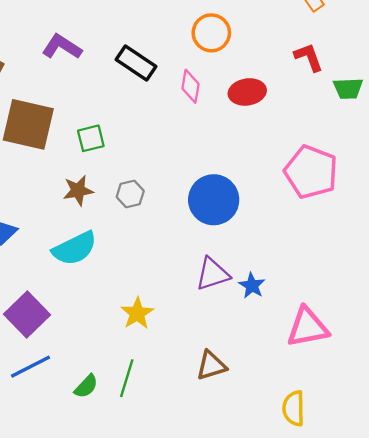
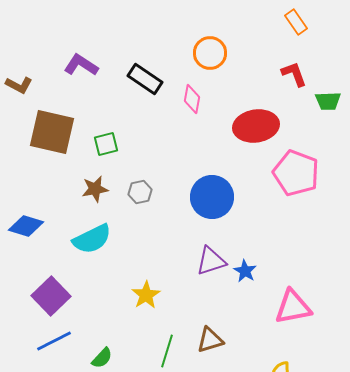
red ellipse: (247, 92) -> (256, 126), moved, size x1.4
green line: (127, 378) -> (167, 351), moved

